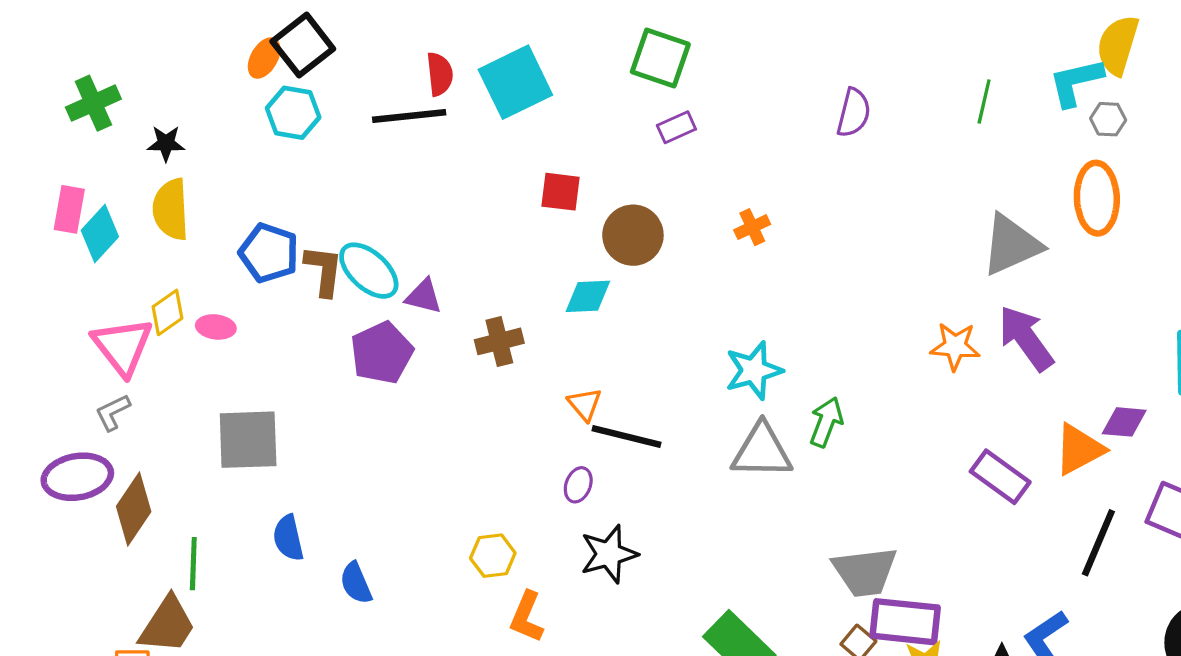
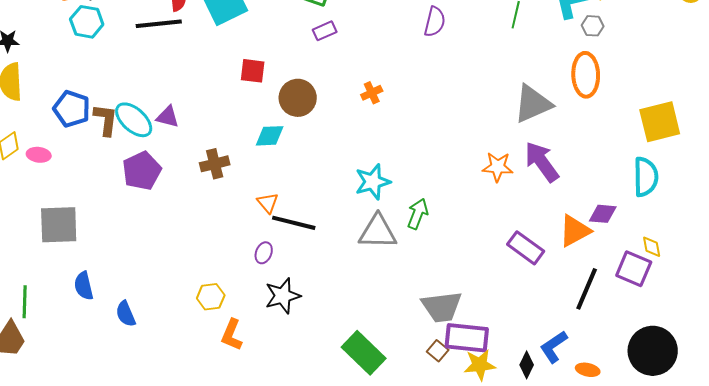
purple triangle: (424, 296) -> (168, 117), moved

